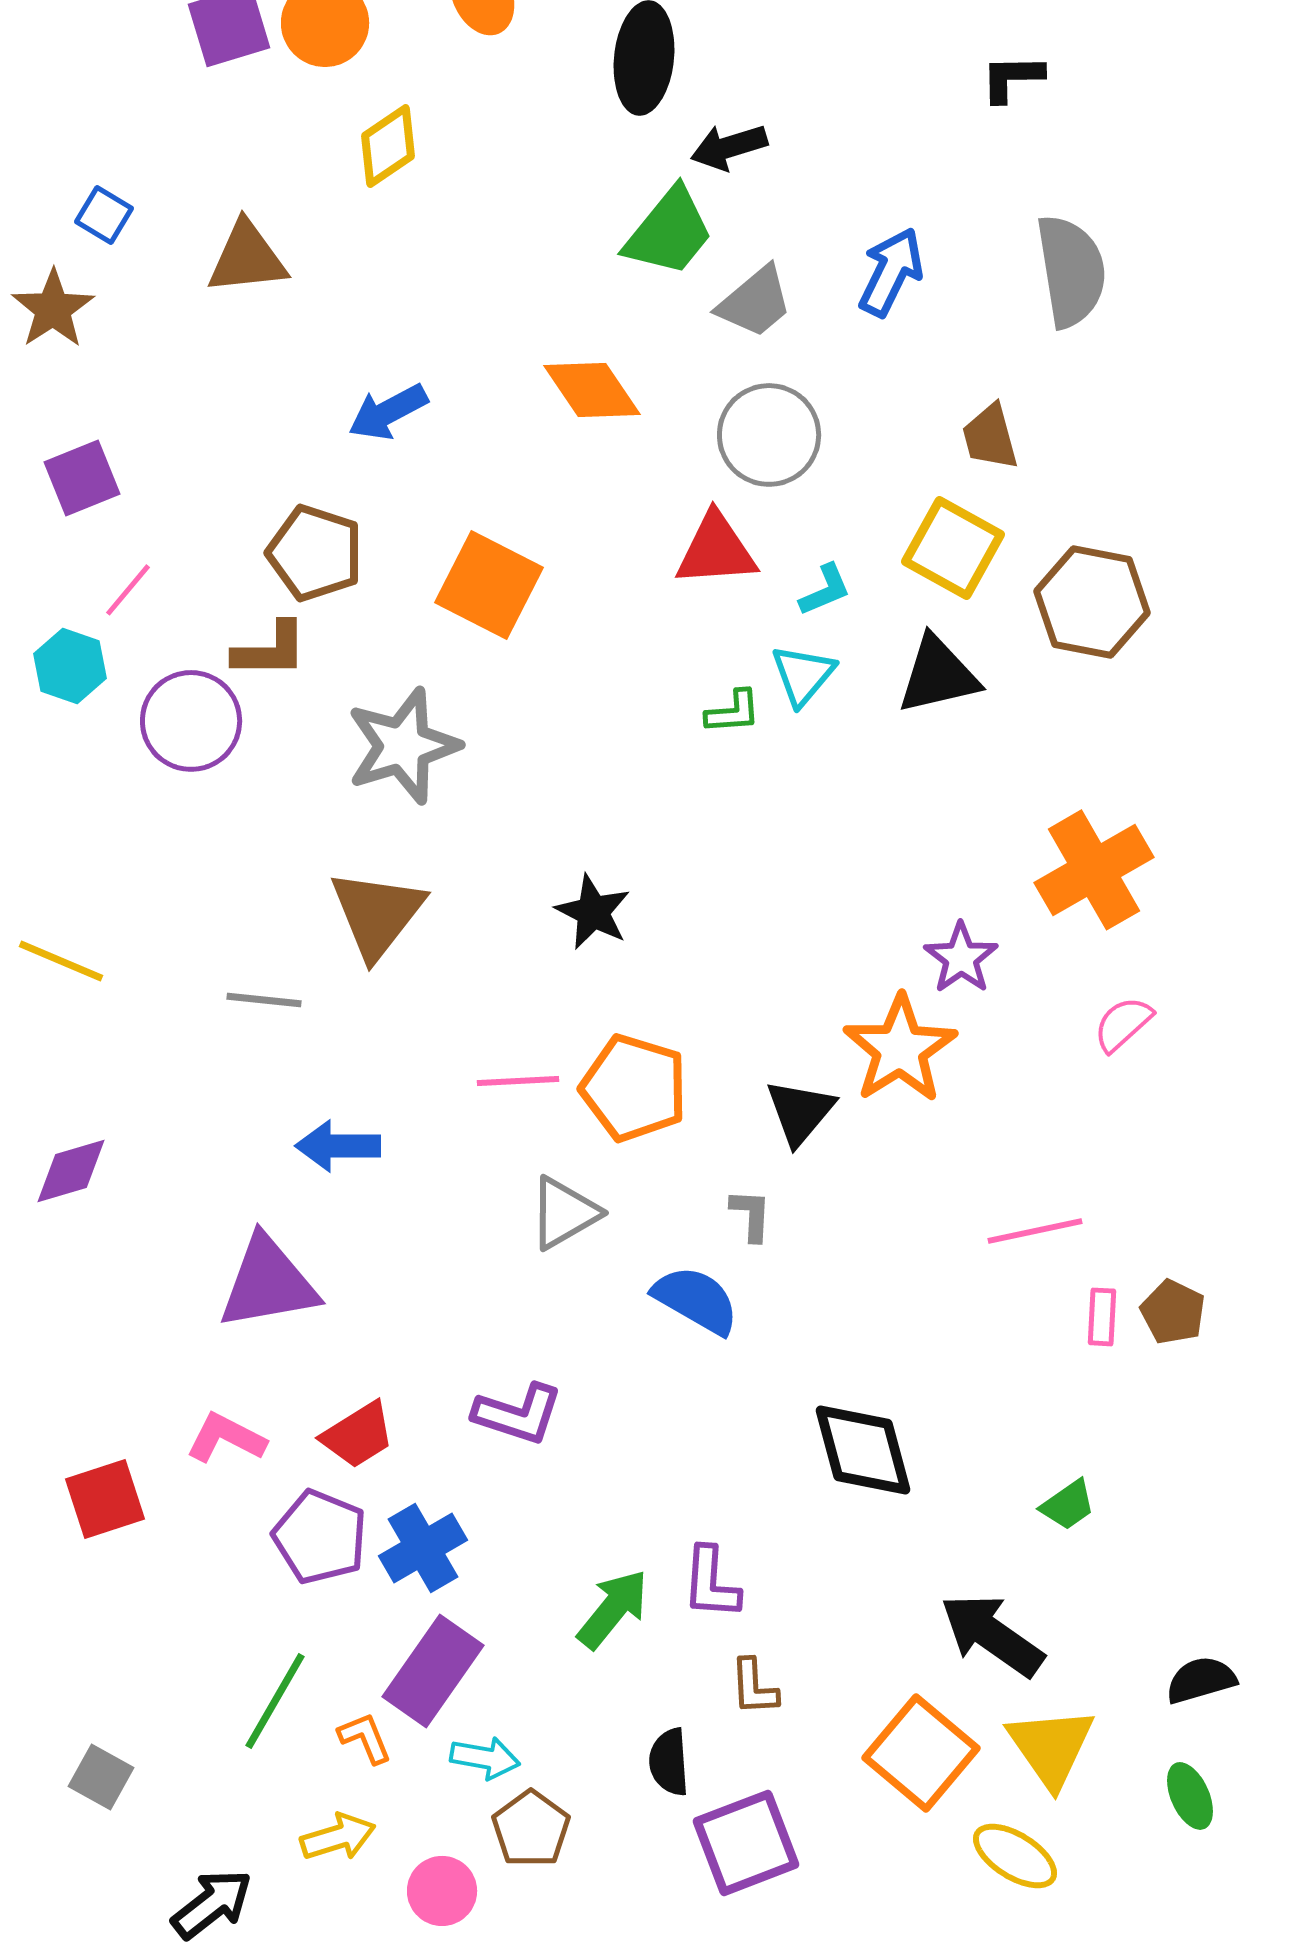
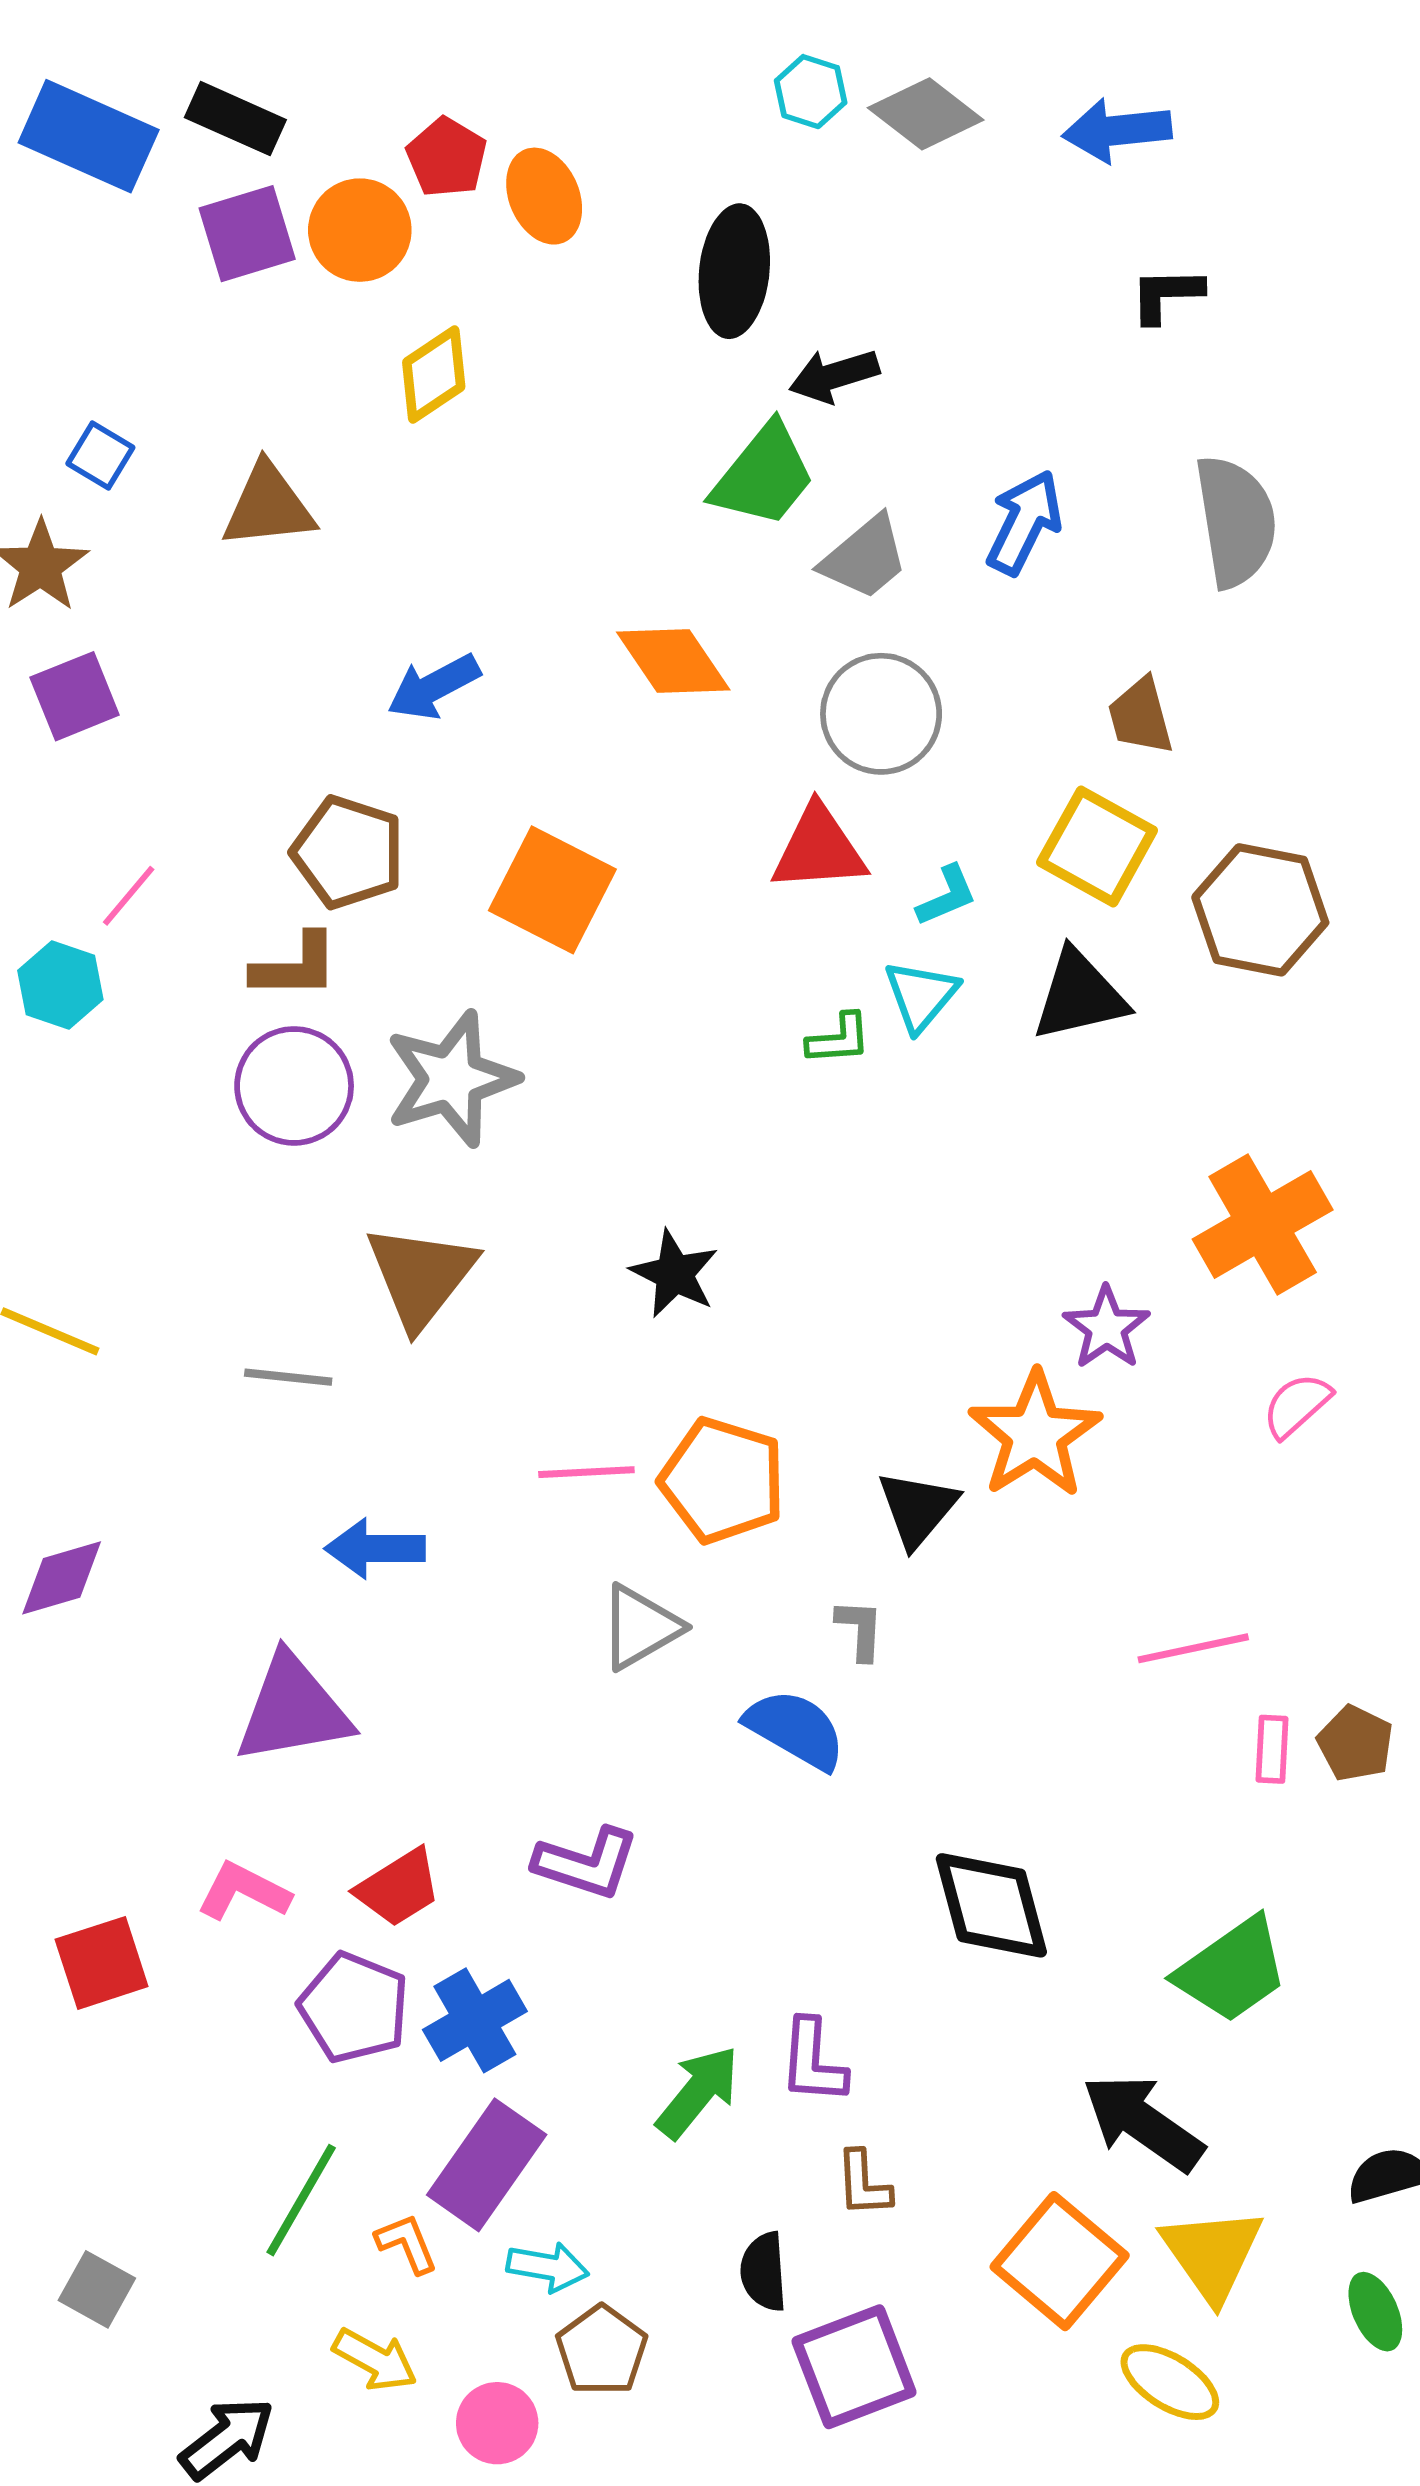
purple square: (82, 478) -> (75, 696), moved
purple circle: (191, 721) -> (294, 1086), moved
green trapezoid: (1068, 1505) -> (1232, 1970), size x1.8
yellow arrow: (338, 1837) -> (375, 2360), turned 46

